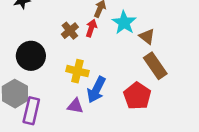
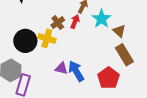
yellow cross: (77, 71) -> (47, 38), moved
blue arrow: (96, 90) -> (76, 71), turned 120
purple triangle: (75, 106) -> (61, 68), moved

